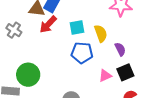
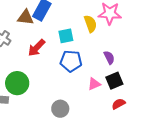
red arrow: (48, 24) -> (36, 48), moved
yellow semicircle: (101, 33) -> (90, 24), moved

